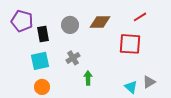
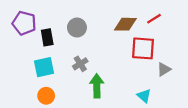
brown diamond: (100, 22) -> (125, 24), moved
green arrow: (88, 78) -> (97, 86), size x1.5
gray triangle: (149, 82) -> (164, 69), moved

